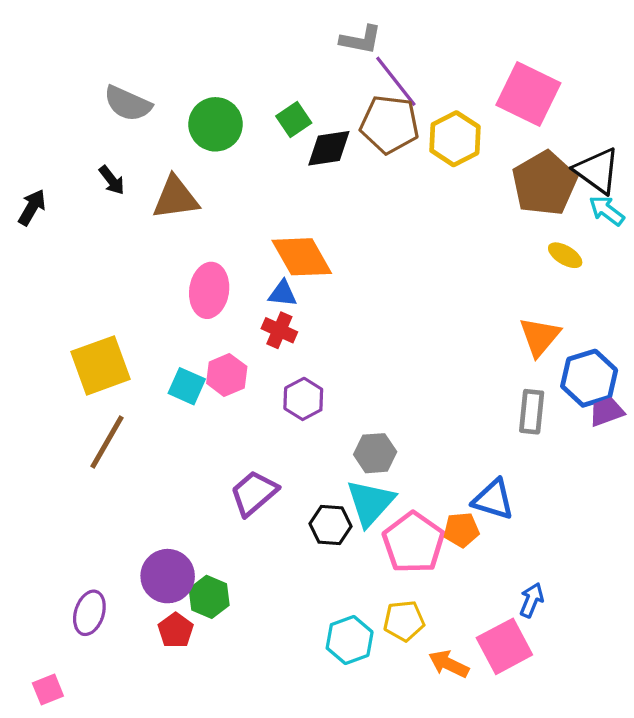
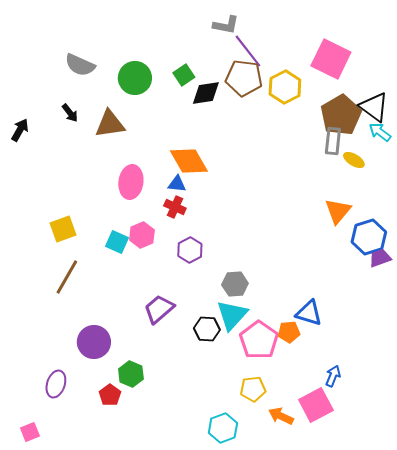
yellow square: (101, 365) -> (63, 229), size x0.7
gray rectangle: (532, 412) -> (333, 141), moved
purple circle: (168, 576) -> (94, 342), moved
cyan hexagon: (350, 640) -> (223, 428), moved

